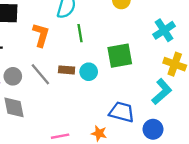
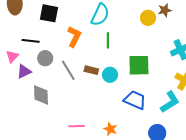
gray circle: (13, 76) -> (45, 58), moved
blue trapezoid: (122, 112) -> (135, 100), moved

